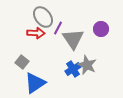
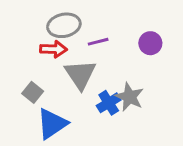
gray ellipse: (43, 17) -> (64, 25), turned -65
purple line: (58, 28) -> (98, 42), moved, turned 48
gray triangle: (73, 39) -> (80, 74), moved

